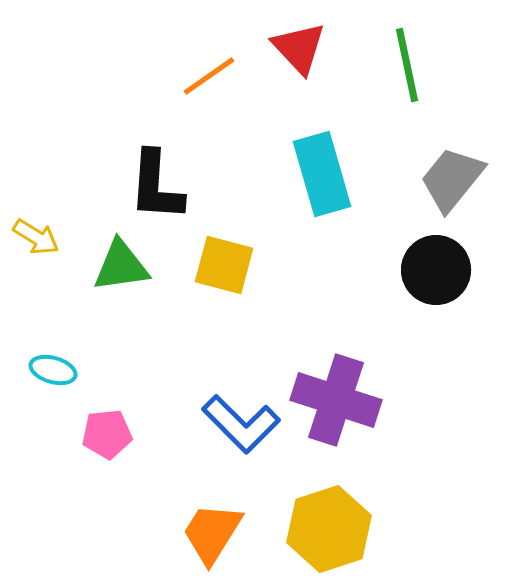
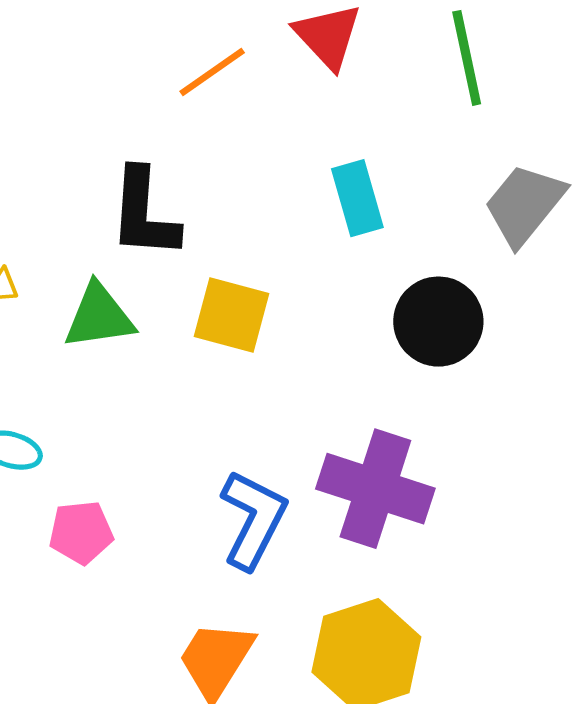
cyan rectangle: (322, 174) -> (357, 198), size x0.7
black circle: (436, 270) -> (438, 322), moved
blue L-shape: (241, 424) -> (253, 519), turned -108

